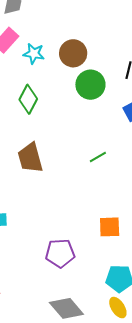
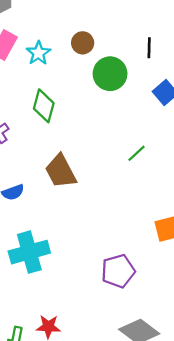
brown circle: (73, 53) -> (83, 43), size x0.7
cyan star: (34, 54) -> (38, 53), turned -30

